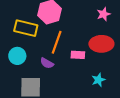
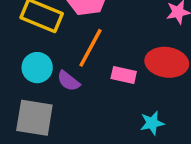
cyan circle: (17, 56) -> (37, 68), moved

